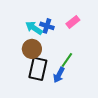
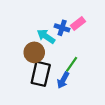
blue cross: (47, 26) -> (62, 28), moved
cyan arrow: (34, 28) -> (46, 36), moved

